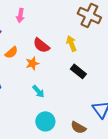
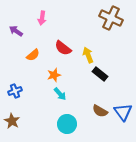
yellow arrow: (71, 43) -> (88, 55), moved
orange star: (32, 63) -> (54, 75), moved
brown semicircle: (78, 127) -> (100, 111), moved

